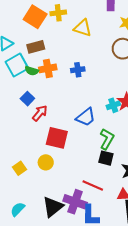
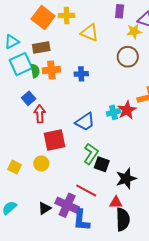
green semicircle: (32, 71) -> (35, 71), turned -120
red arrow: (40, 113) -> (40, 114), turned -48
red square: (57, 138) -> (54, 140), turned -30
green L-shape: (107, 139) -> (91, 154), moved
yellow square: (19, 168) -> (15, 167), turned -32
black triangle: (53, 207) -> (45, 208), size x0.6

